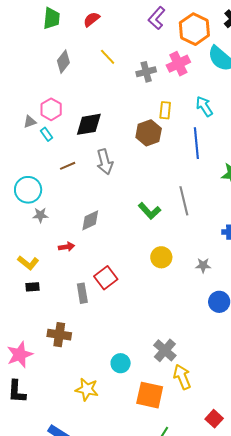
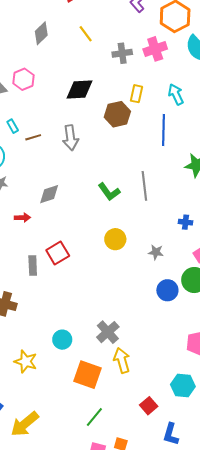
black diamond: (89, 124) -> (80, 89), moved
cyan rectangle: (46, 134) -> (13, 126), moved

